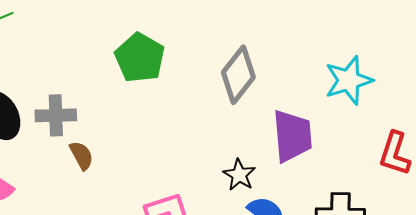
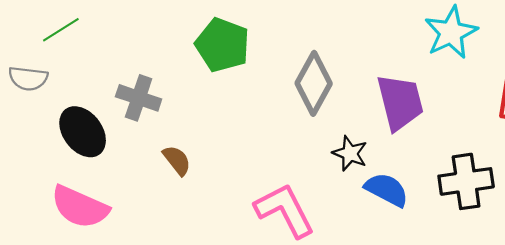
gray diamond: (238, 75) -> (314, 83), moved
gray cross: (56, 115) -> (139, 98), moved, turned 30

